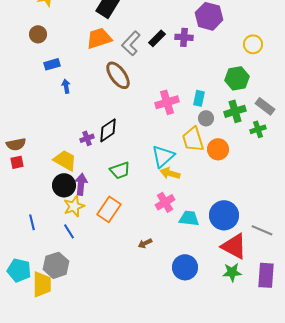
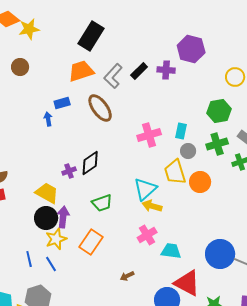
blue rectangle: (52, 64) -> (62, 103), moved
blue circle: (224, 215) -> (220, 254), moved
blue line: (32, 222) -> (29, 259), moved
red triangle: (234, 246) -> (187, 283), moved

